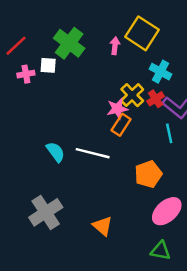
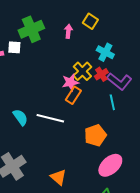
yellow square: (142, 33) -> (90, 21), size x0.6
green cross: (69, 43) -> (31, 29), turned 30

